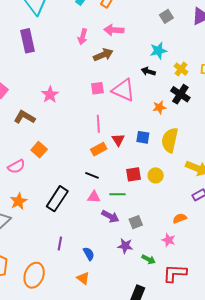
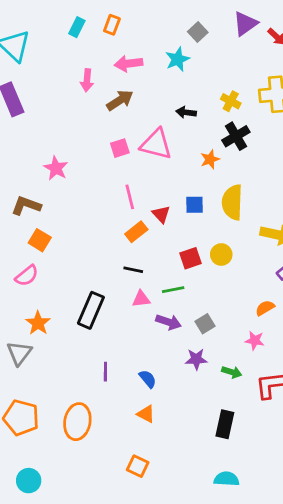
cyan star: (158, 51) -> (178, 59), moved
black cross: (180, 94) -> (236, 136), turned 36
orange square: (39, 150) -> (40, 240), moved

